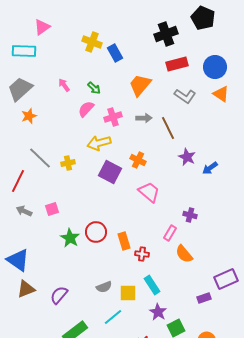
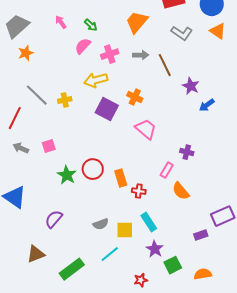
purple star: (187, 157) -> (191, 86), moved
brown triangle: (26, 289) -> (36, 254), moved
purple semicircle: (59, 295) -> (54, 219), moved

